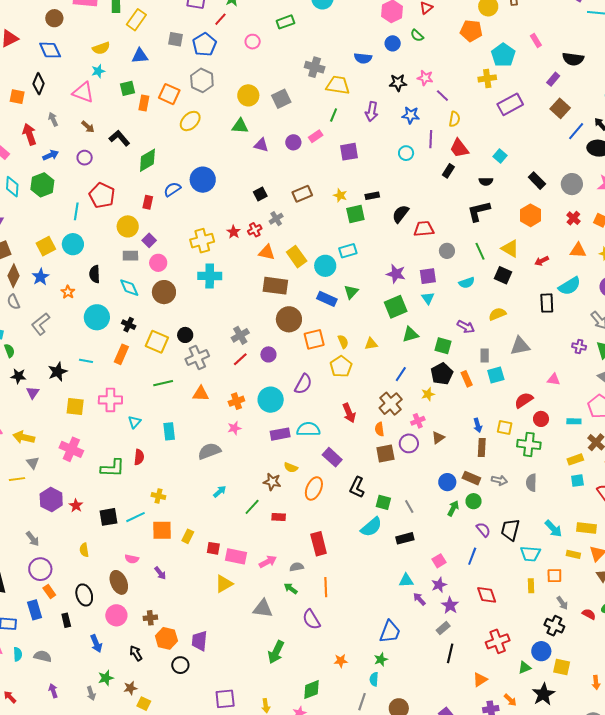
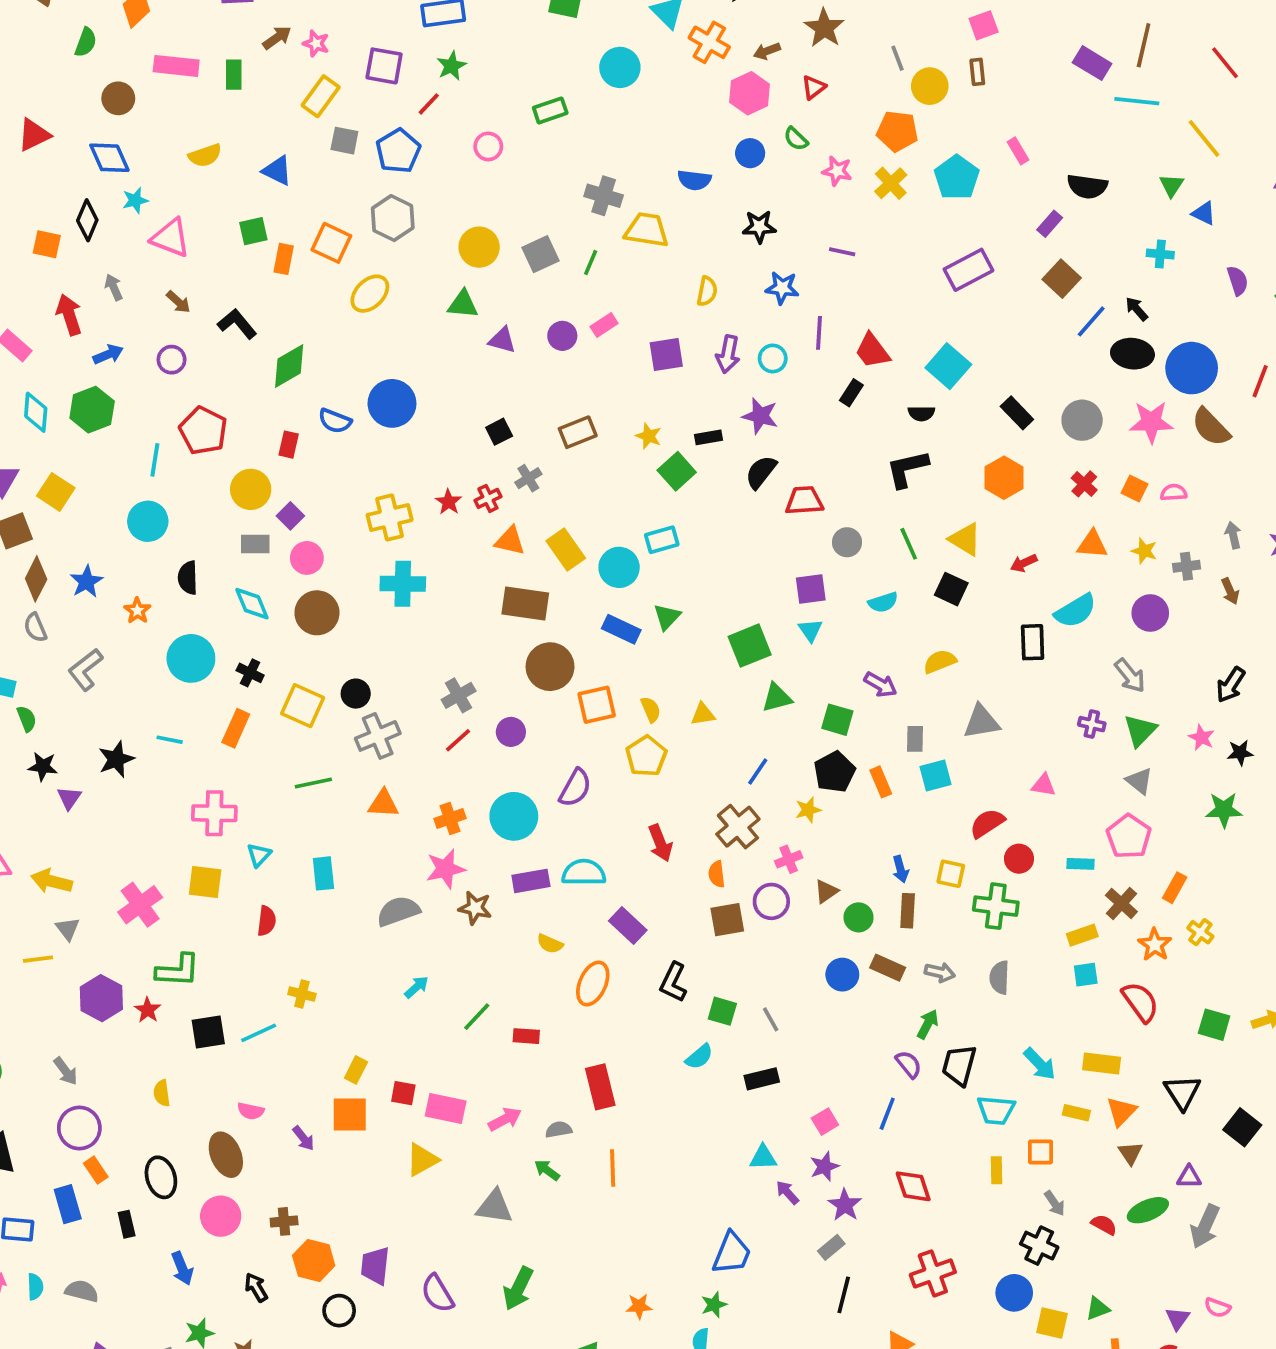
yellow rectangle: (136, 20) -> (321, 96), moved
blue triangle: (140, 56) -> (277, 171), turned 30
cyan star: (98, 71) -> (135, 200), moved
pink star: (425, 78) -> (837, 171), moved
yellow cross: (487, 78) -> (891, 183), moved, turned -36
purple line: (442, 96) -> (842, 252), turned -32
purple arrow: (372, 112) -> (728, 354), moved
green line: (334, 115) -> (591, 262), moved
yellow semicircle: (454, 119) -> (707, 291), moved
cyan square: (500, 156) -> (948, 366), size x1.6
blue semicircle: (172, 189) -> (335, 421), turned -126
green square: (355, 214) -> (677, 471), turned -30
yellow square: (46, 246) -> (56, 492), moved, turned -30
purple star: (396, 274) -> (760, 416), moved
yellow square: (75, 406) -> (205, 882), moved
pink star: (234, 428) -> (445, 869), size x1.5
pink cross: (71, 449) -> (140, 905), turned 30
green L-shape: (113, 468) -> (178, 970), moved
brown star: (272, 482) -> (475, 908), moved
green circle: (474, 501) -> (859, 917), moved
green arrow: (453, 508) -> (928, 1024), moved
cyan semicircle: (371, 527) -> (699, 1057), size x0.7
orange square: (162, 530) -> (350, 1115), moved
purple semicircle: (311, 620) -> (437, 1293), moved
green triangle: (525, 667) -> (1098, 1309), moved

